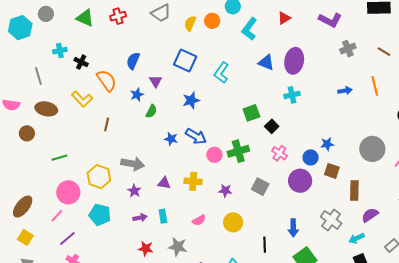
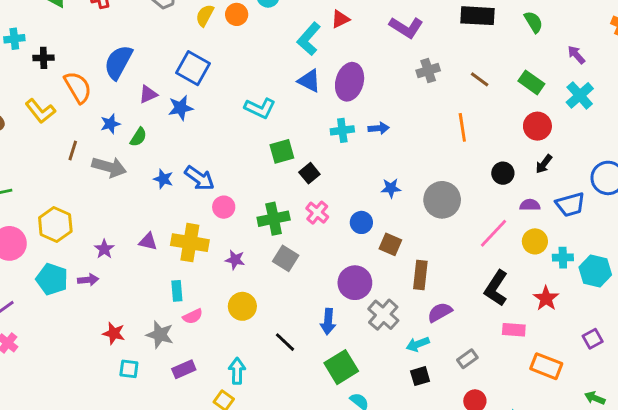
cyan L-shape: (249, 29) -> (309, 39), moved
blue semicircle: (133, 61) -> (118, 62), size x1.4
black cross: (81, 62) -> (44, 58), turned -32
cyan L-shape: (221, 73) -> (260, 108), moved, turned -105
purple triangle: (156, 81) -> (148, 94), turned 32
blue arrow: (345, 91) -> (379, 128), moved
blue star: (137, 95) -> (110, 124), moved
blue star: (191, 100) -> (181, 108), moved
blue star: (327, 144) -> (391, 188), moved
gray circle: (372, 149) -> (442, 200), moved
green cross: (238, 151) -> (274, 219), moved
gray arrow: (133, 164) -> (109, 167), moved
yellow cross: (193, 181) -> (190, 243), size x1.4
purple circle: (300, 181) -> (355, 283), moved
cyan rectangle: (163, 216) -> (177, 291), moved
purple arrow: (140, 218) -> (88, 280), moved
pink semicircle: (199, 220) -> (193, 316), moved
black line: (265, 245) -> (285, 342), turned -49

